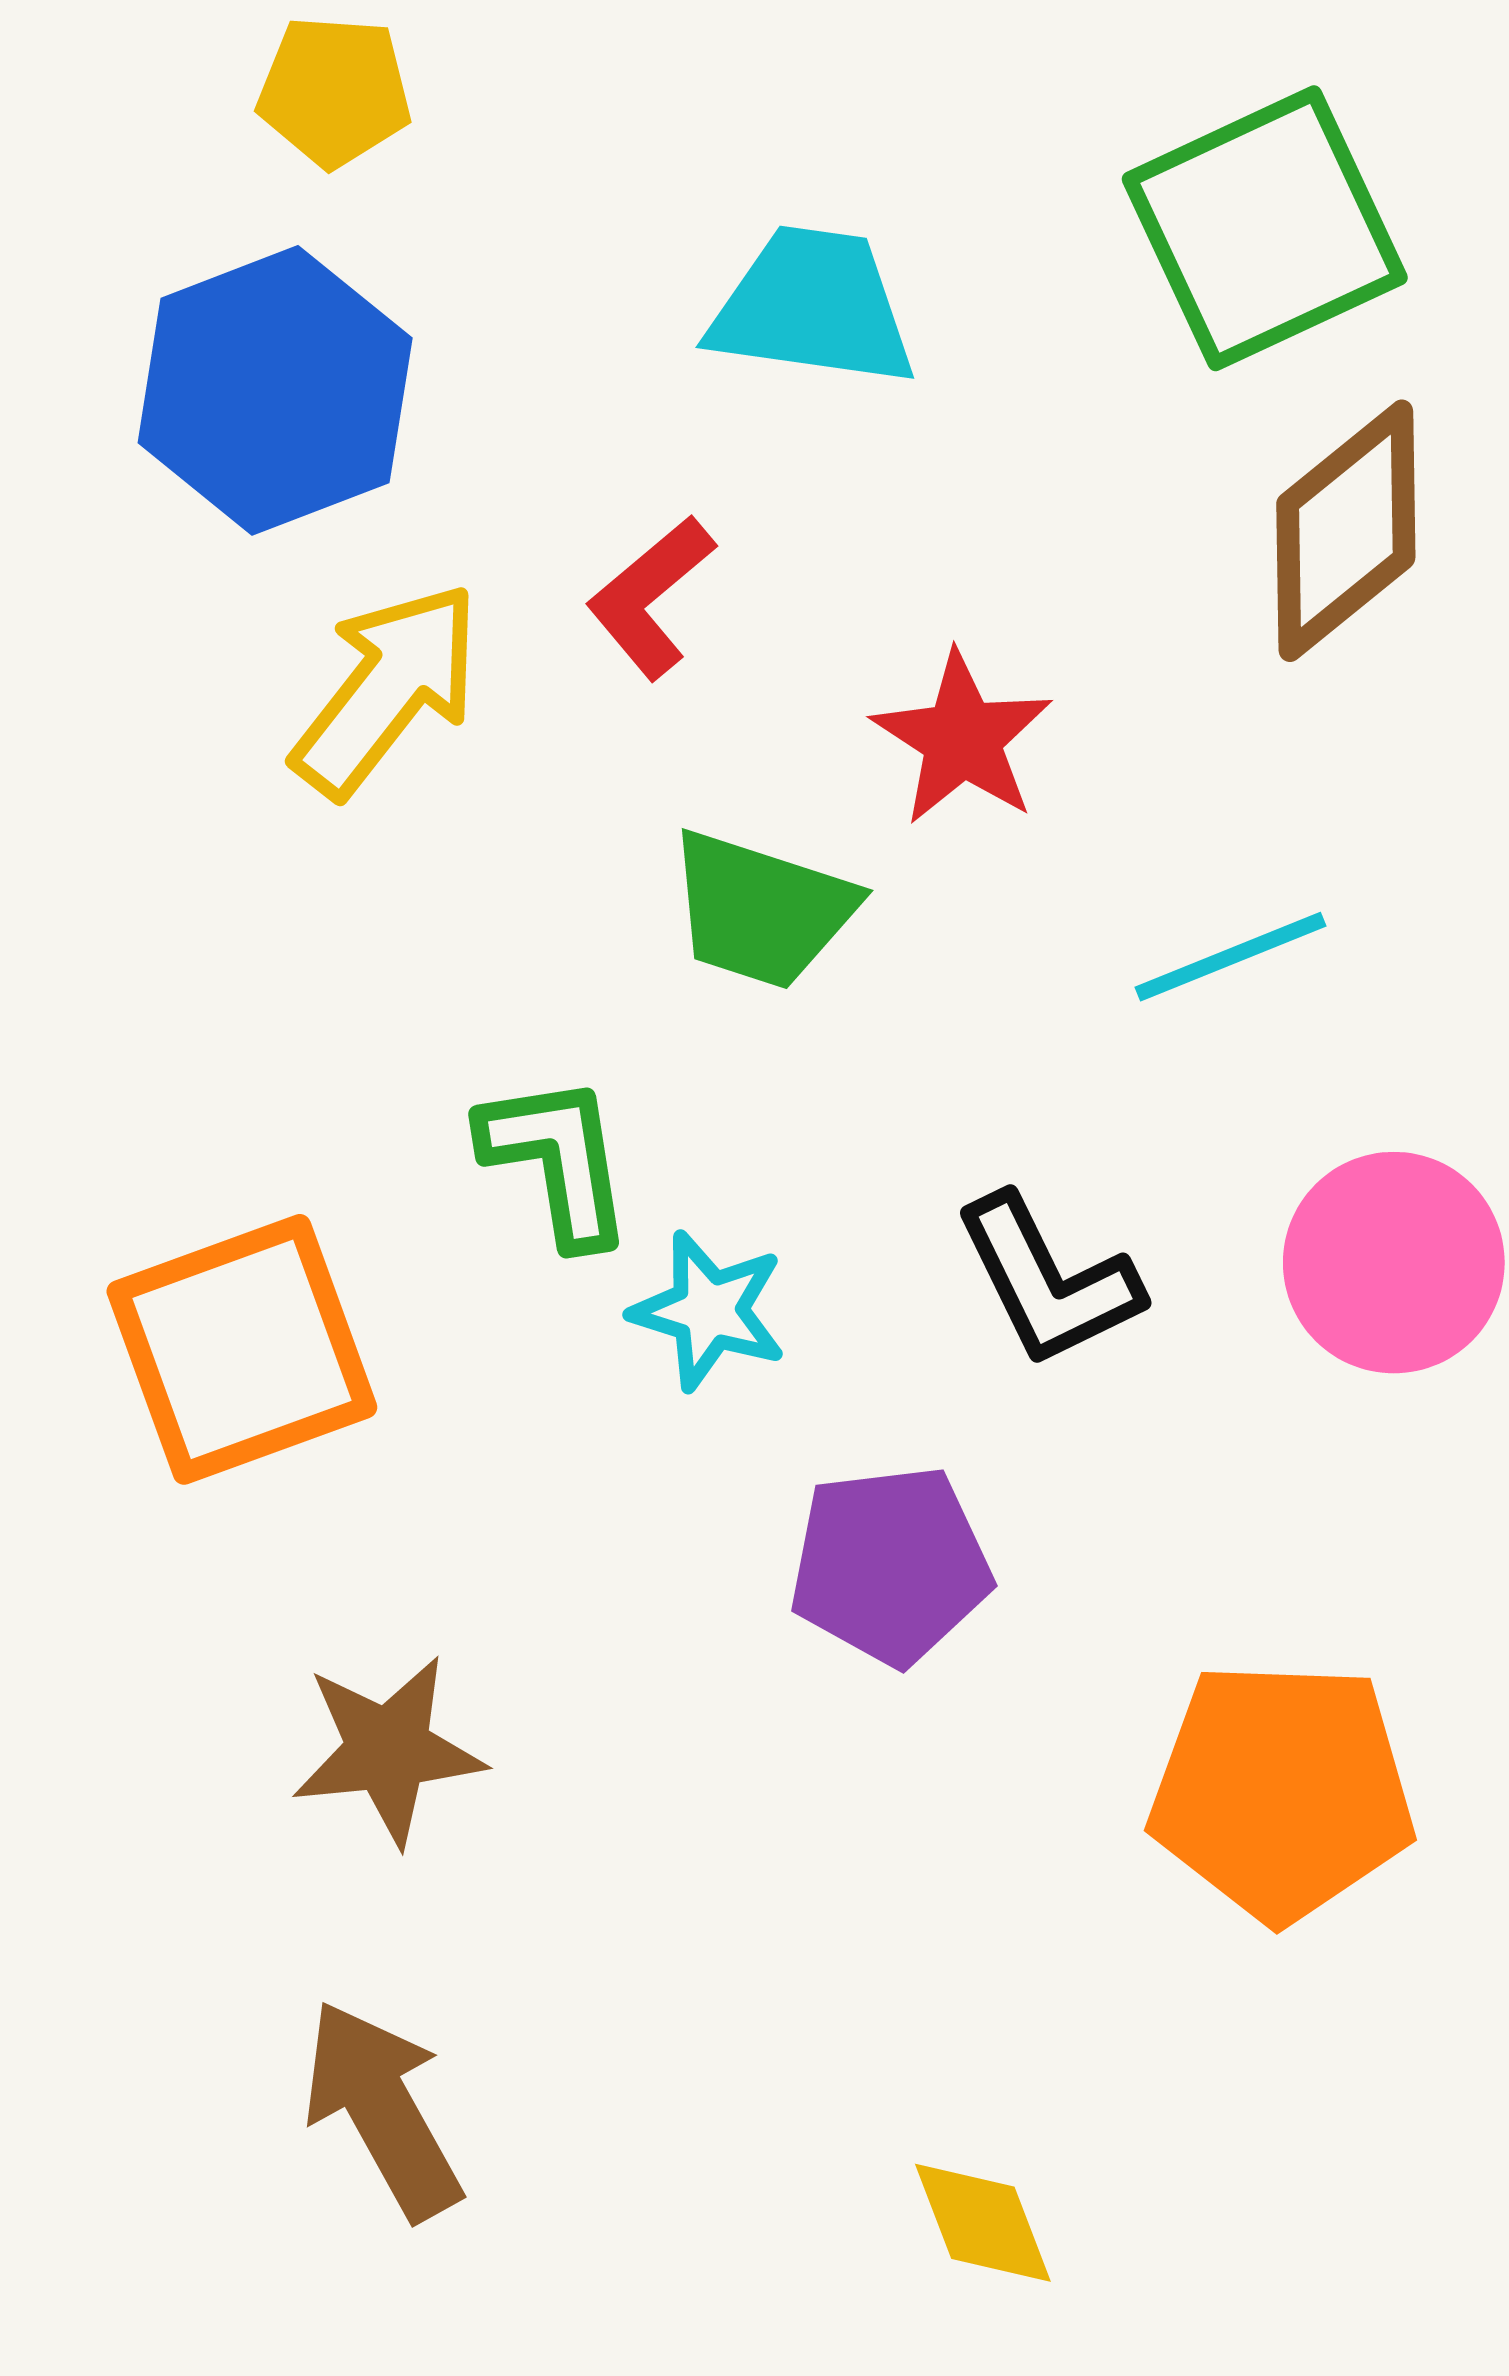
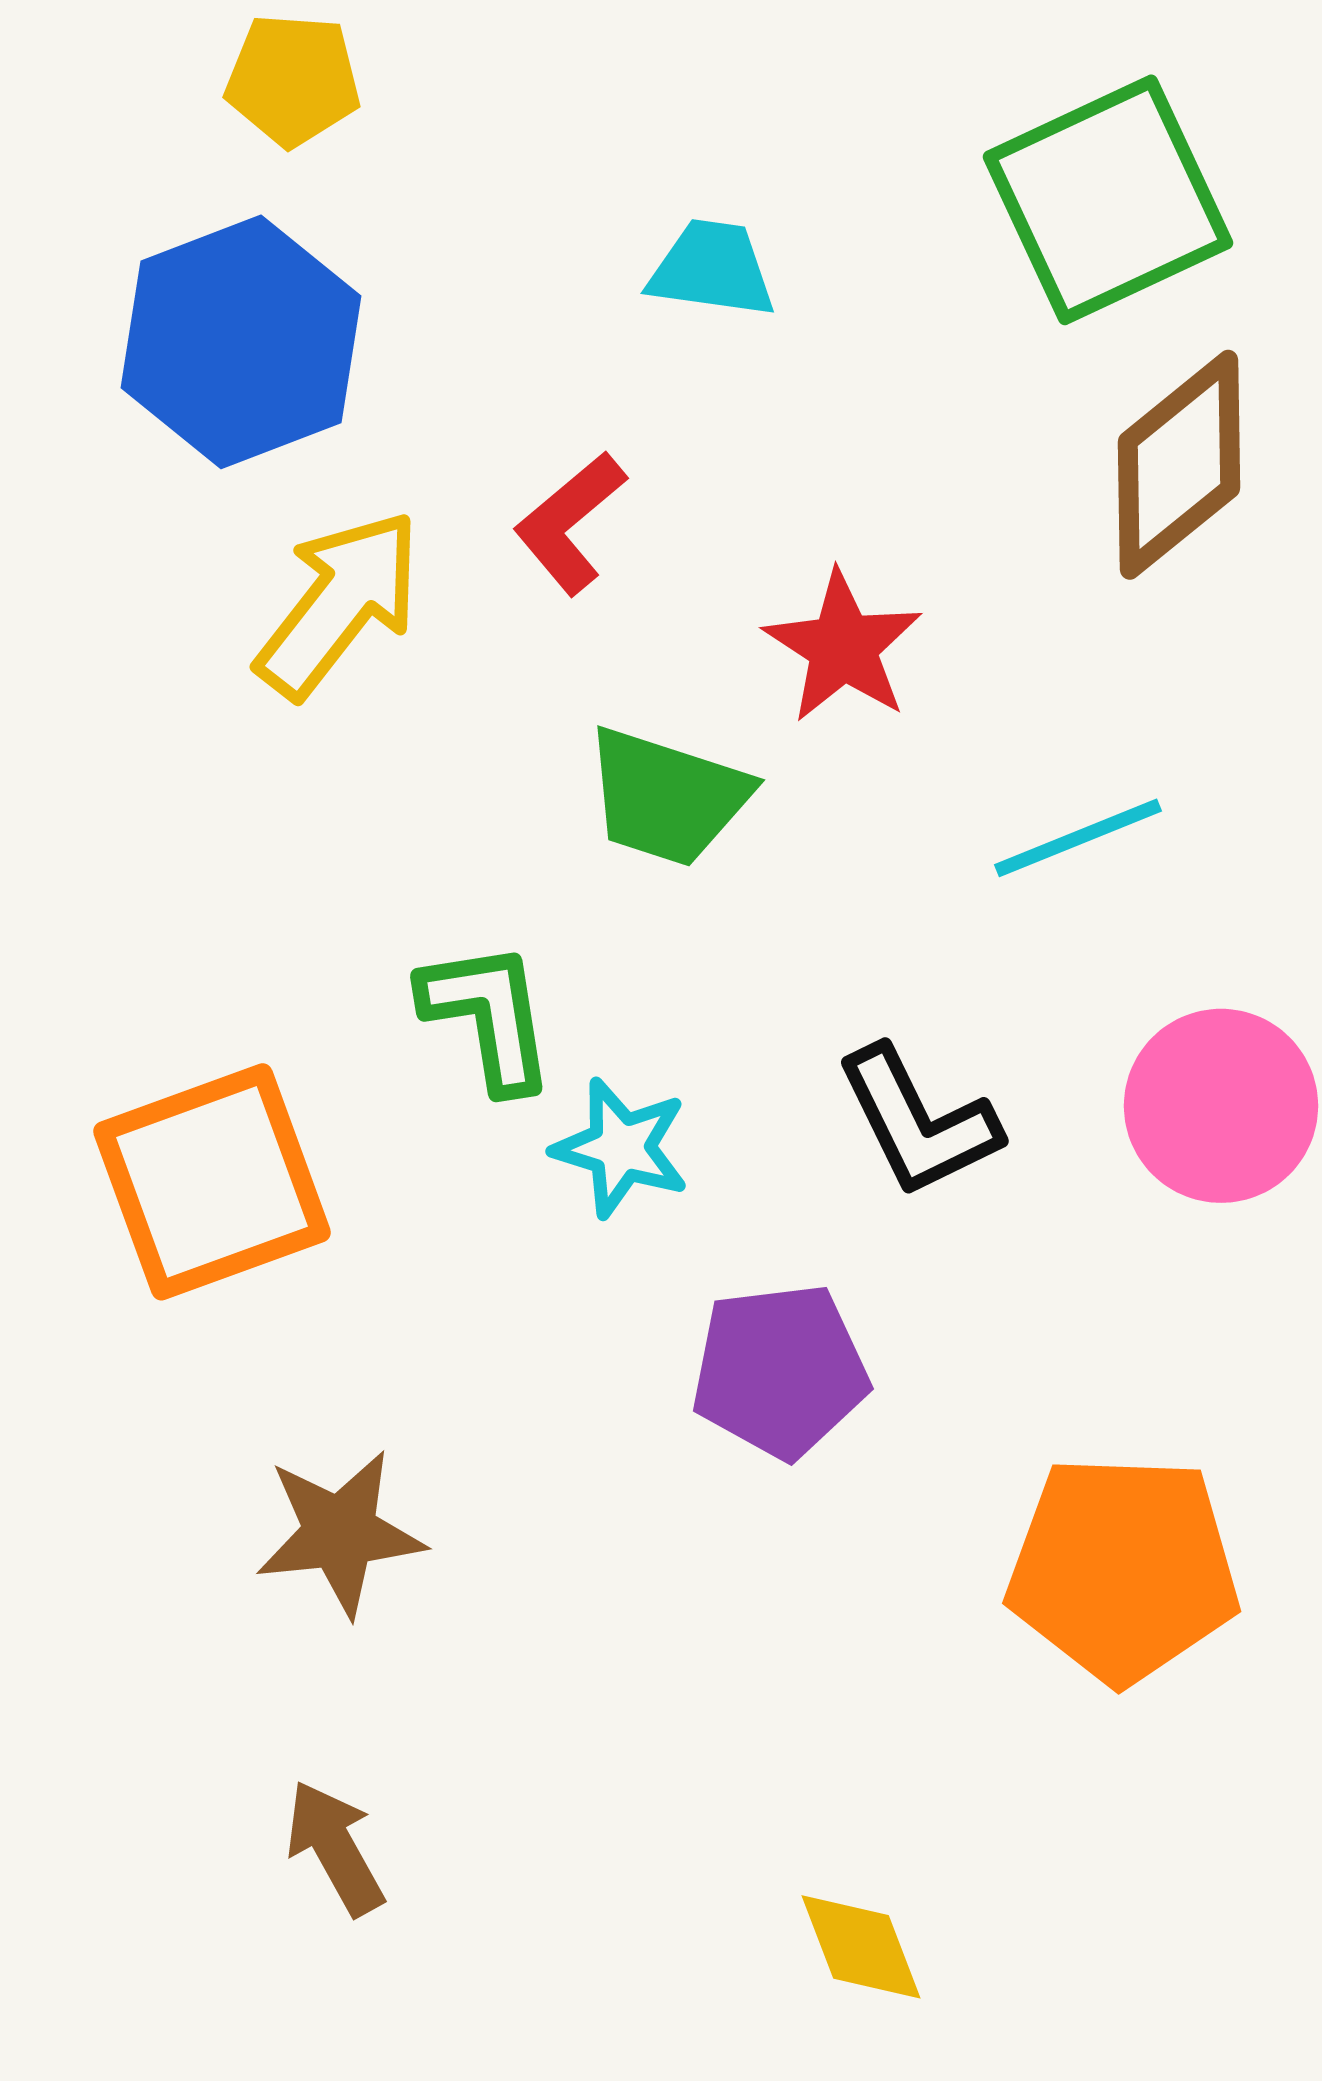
cyan trapezoid: (813, 307) -> (712, 269), size x0.7
brown arrow: (382, 2110) -> (335, 1848), size x0.7

